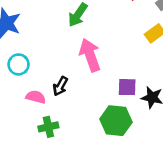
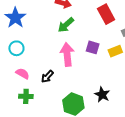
black arrow: (60, 86) -> (47, 77), moved
purple square: (127, 87) -> (93, 47), moved

